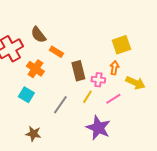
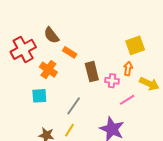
cyan square: (26, 95) -> (39, 96), turned -35
yellow line: (87, 97) -> (70, 130), moved

